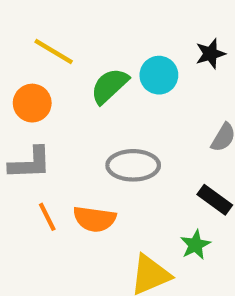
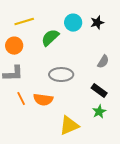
yellow line: (54, 52) -> (24, 22), turned -48
cyan circle: (159, 75) -> (73, 23), moved
green star: (195, 245) -> (99, 112), moved

